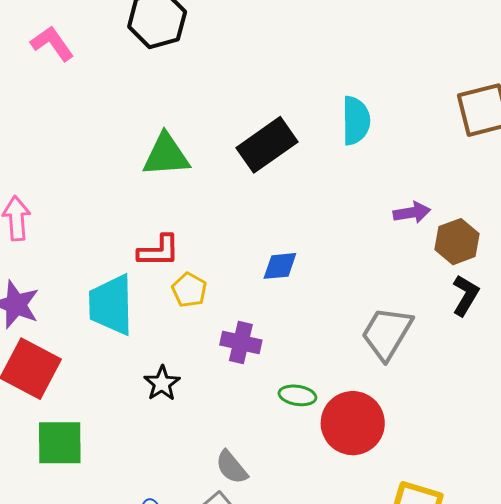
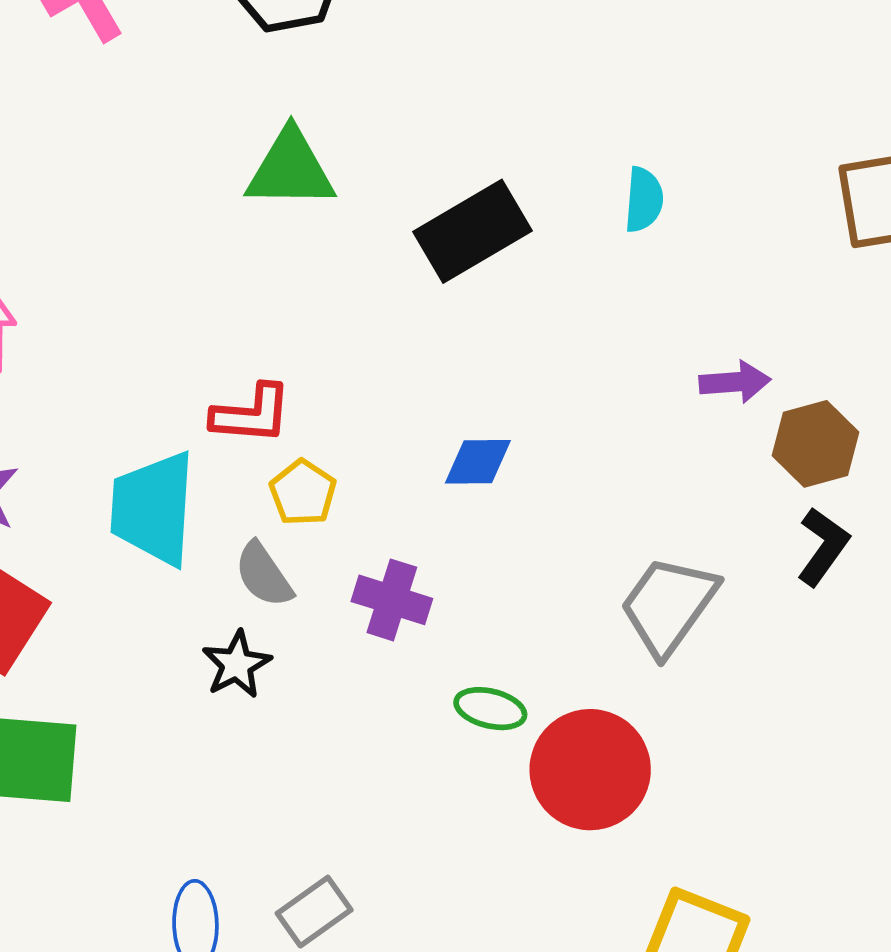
cyan semicircle: (356, 121) -> (644, 200), size x0.7
green triangle: (166, 155) -> (291, 169), moved
gray semicircle: (232, 467) -> (264, 575), moved

